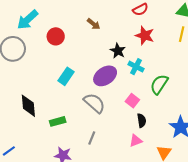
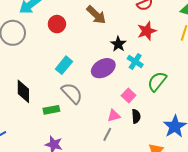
brown arrow: (94, 24) -> (96, 15), size x1.5
red star: (145, 35) -> (147, 31), turned 30
gray semicircle: (94, 103) -> (72, 93), moved
gray line: (92, 138) -> (107, 134), moved
pink triangle: (136, 141) -> (114, 116), moved

